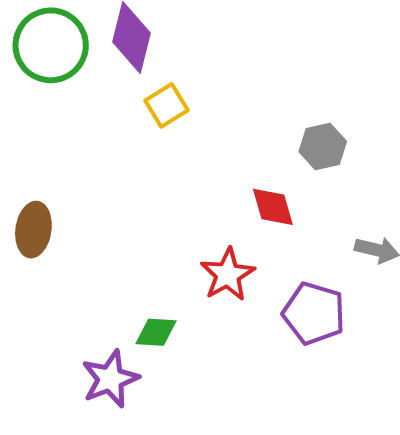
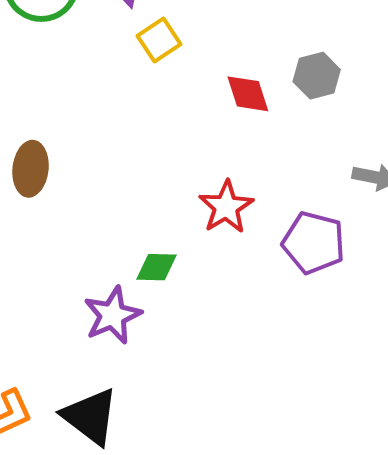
red diamond: (273, 207) -> (248, 94), moved

